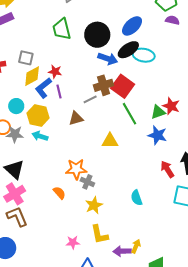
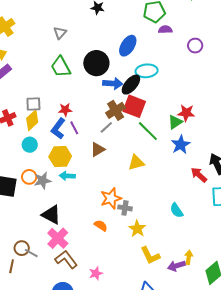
black ellipse: (128, 50) -> (131, 85), moved
yellow diamond: (32, 76) -> (32, 120), moved
cyan circle: (16, 106) -> (30, 145), moved
blue star: (157, 135) -> (181, 145), turned -30
pink star: (73, 242) -> (96, 273), moved

